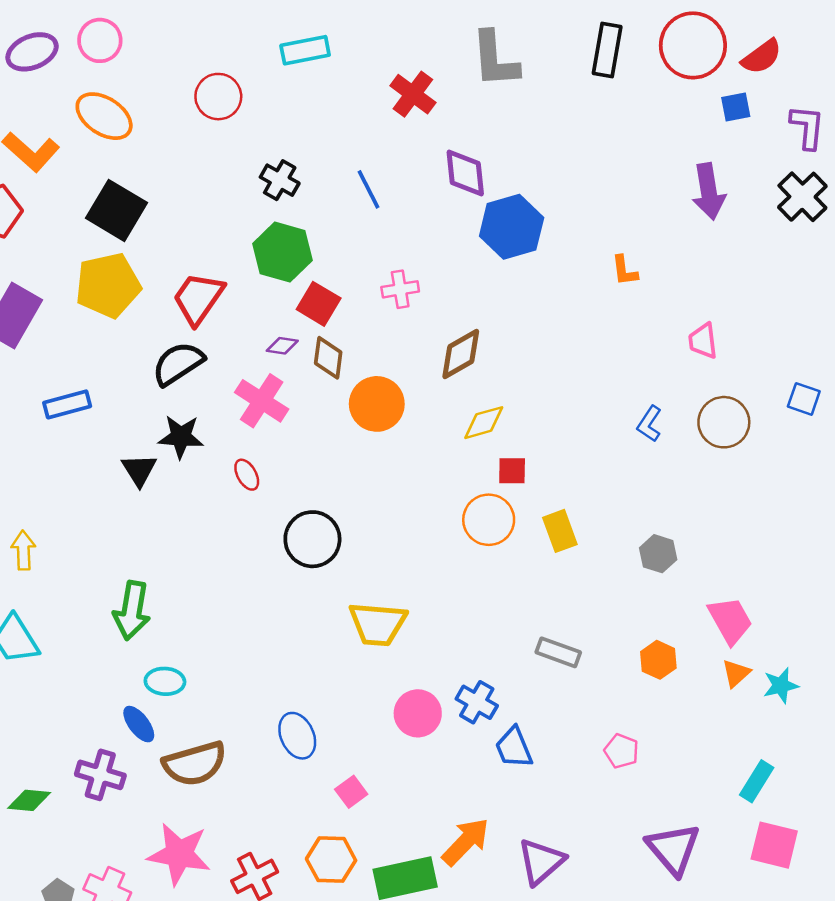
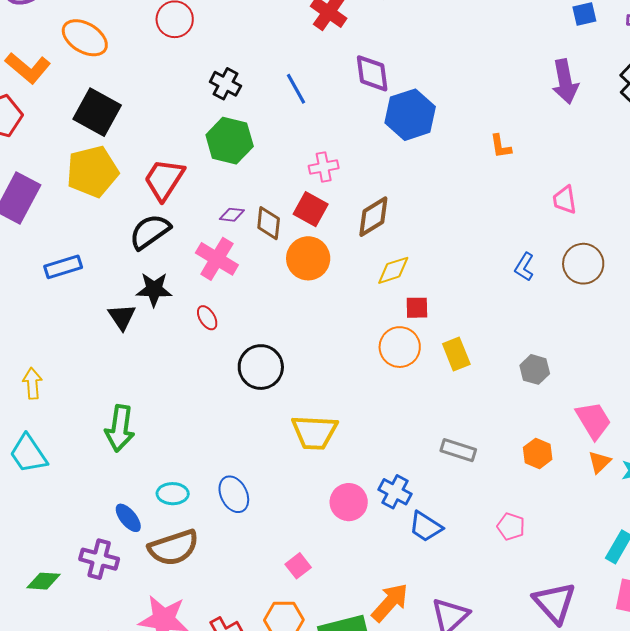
red square: (319, 304) -> (311, 209), moved
cyan ellipse: (165, 681) -> (173, 494), moved
blue ellipse: (297, 736) -> (234, 494), moved
blue trapezoid: (514, 748) -> (426, 527), turned -33

